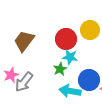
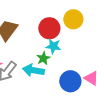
blue circle: (89, 80) -> (70, 81), moved
cyan arrow: (70, 91) -> (33, 70), moved

